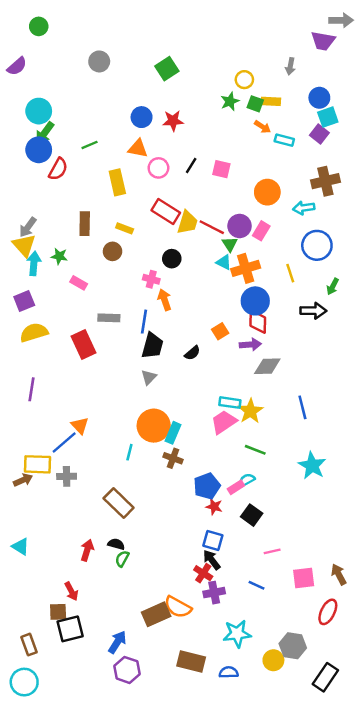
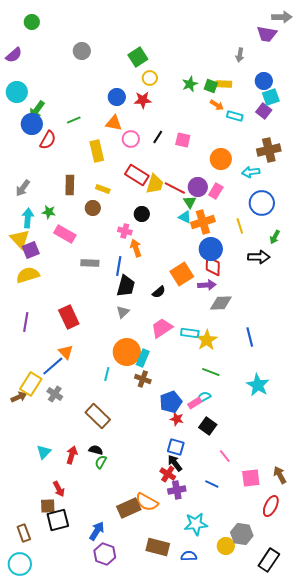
yellow circle: (244, 80) -> (150, 78), moved
cyan circle: (39, 111) -> (17, 92), moved
yellow triangle: (24, 245) -> (20, 239), moved
pink rectangle: (79, 283) -> (65, 234), size x1.5
purple square: (24, 301) -> (31, 250), moved
orange square: (220, 331) -> (182, 274), size x1.6
red rectangle: (83, 345) -> (69, 317), moved
pink trapezoid: (224, 422) -> (162, 328), moved
yellow rectangle: (38, 464) -> (31, 384), turned -60
gray cross: (67, 476) -> (55, 394), turned 35
cyan triangle: (21, 547) -> (44, 452), moved, turned 42
pink line: (272, 551) -> (225, 456), turned 64

